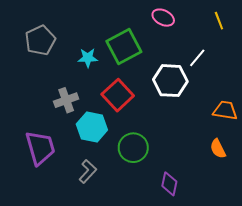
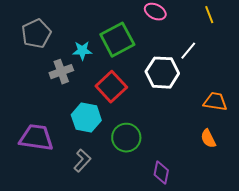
gray cross: (66, 100) -> (61, 72), moved
purple trapezoid: (40, 148) -> (36, 138), turned -66

